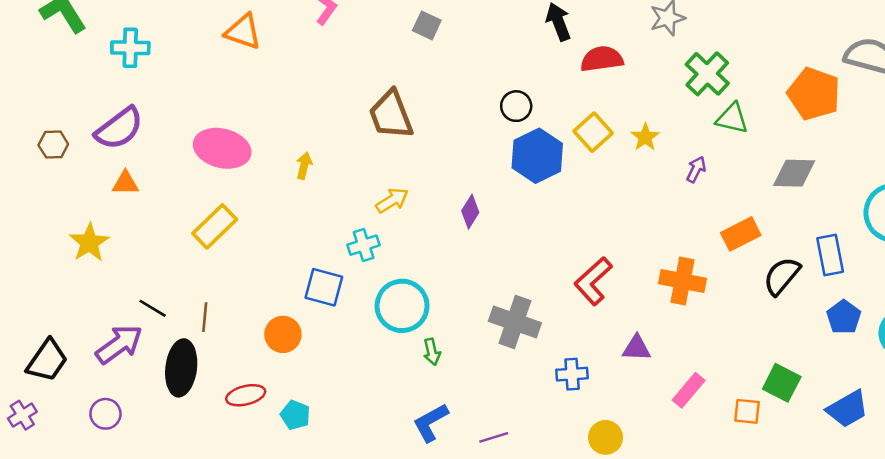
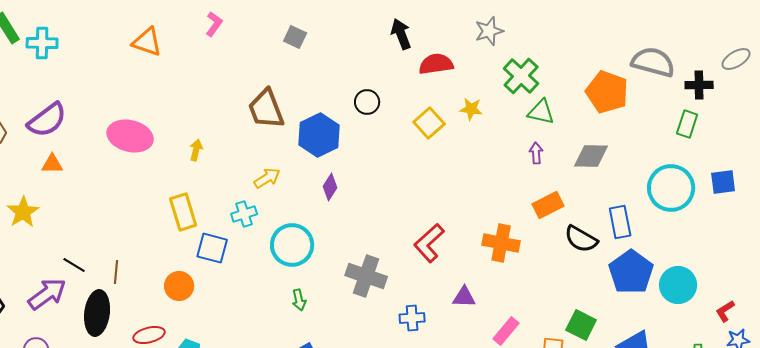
cyan cross: (130, 48) -> (42, 43), moved
yellow star: (645, 137) -> (471, 109), moved, turned -30
blue hexagon: (537, 156) -> (319, 135), moved
purple arrow: (696, 169) -> (536, 153), moved, turned -30
yellow rectangle: (215, 226) -> (183, 212), moved, turned -63
black semicircle: (782, 276) -> (581, 239), turned -100
cyan circle: (402, 306) -> (292, 245), moved
blue pentagon: (844, 317) -> (631, 272), size x1.6

